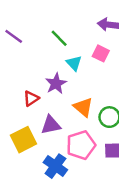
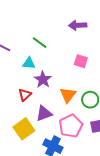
pink square: (101, 53) -> (81, 61), moved
cyan triangle: (74, 63) -> (29, 63), moved, turned -32
orange triangle: (83, 107) -> (68, 95), turned 36

